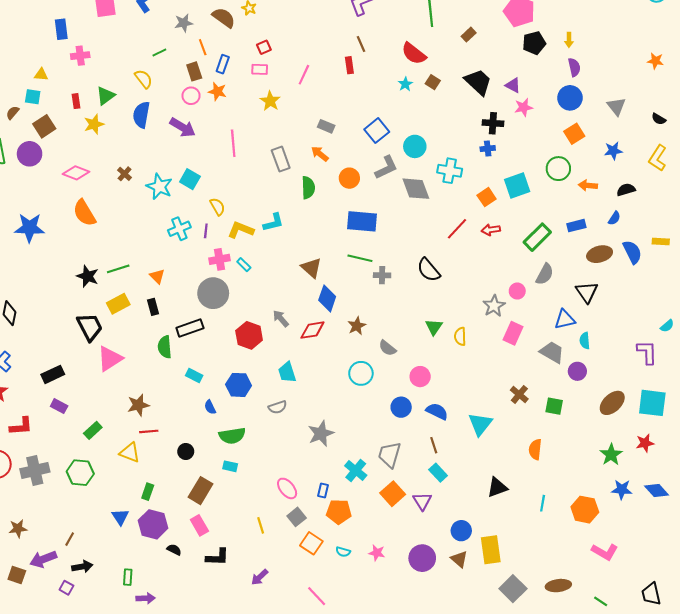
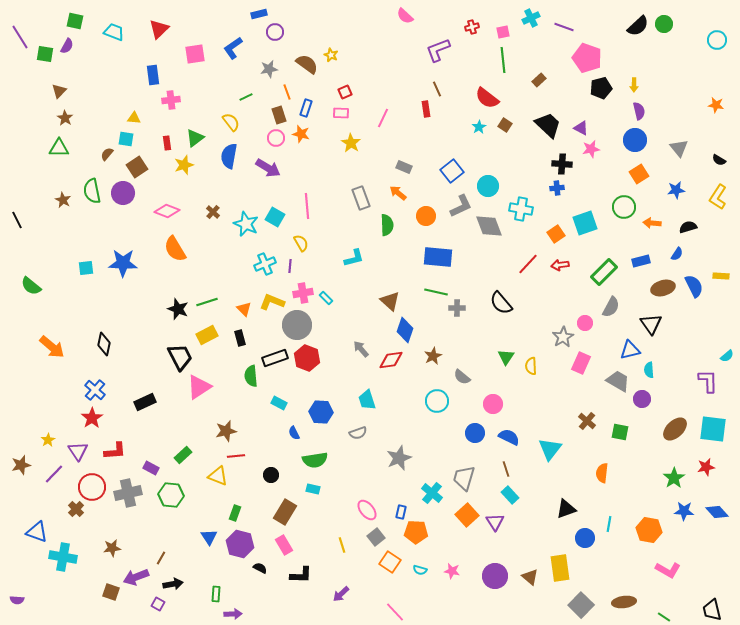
pink line: (233, 143) -> (307, 206), moved
yellow L-shape: (241, 230) -> (272, 302), moved
red hexagon: (249, 335) -> (307, 358), moved
purple rectangle: (59, 406) -> (151, 468), moved
blue circle: (461, 531) -> (585, 538), moved

